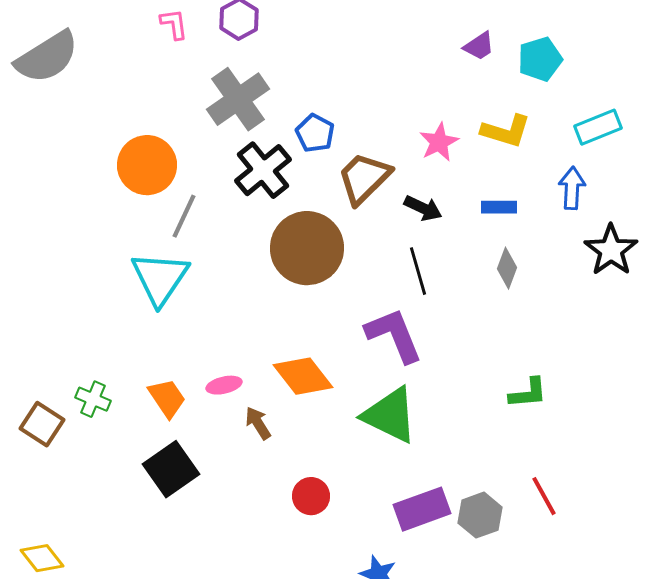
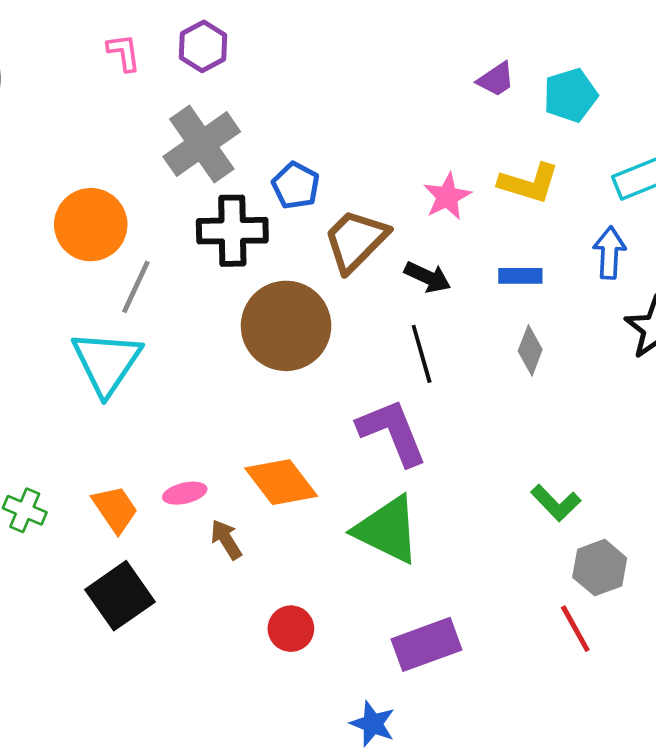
black cross: (263, 170) -> (232, 231), turned 38
green L-shape: (528, 393) -> (556, 503), turned 51
gray hexagon: (480, 515) -> (600, 568), moved

